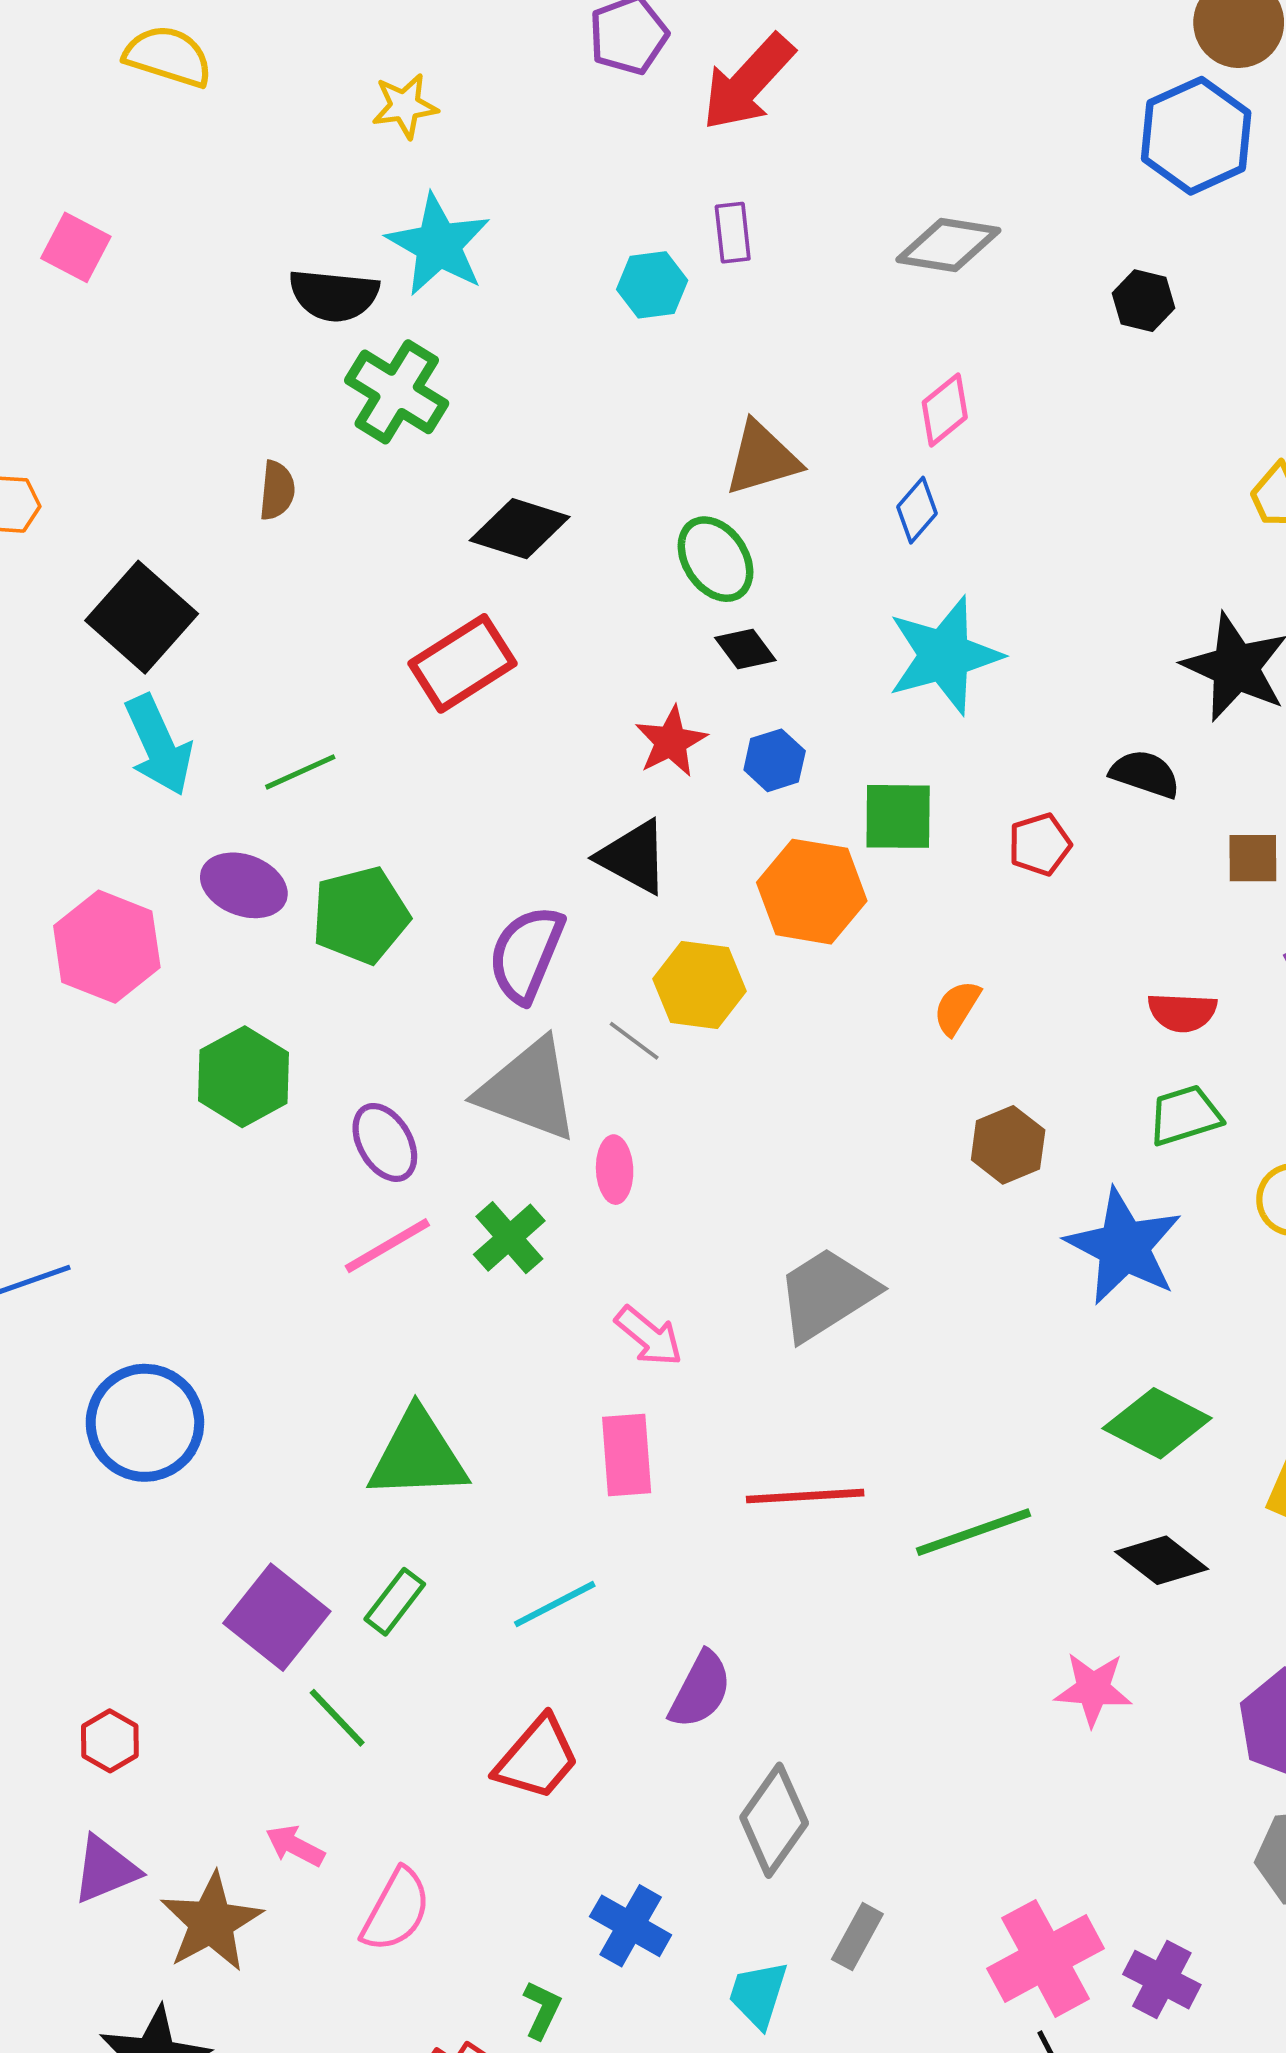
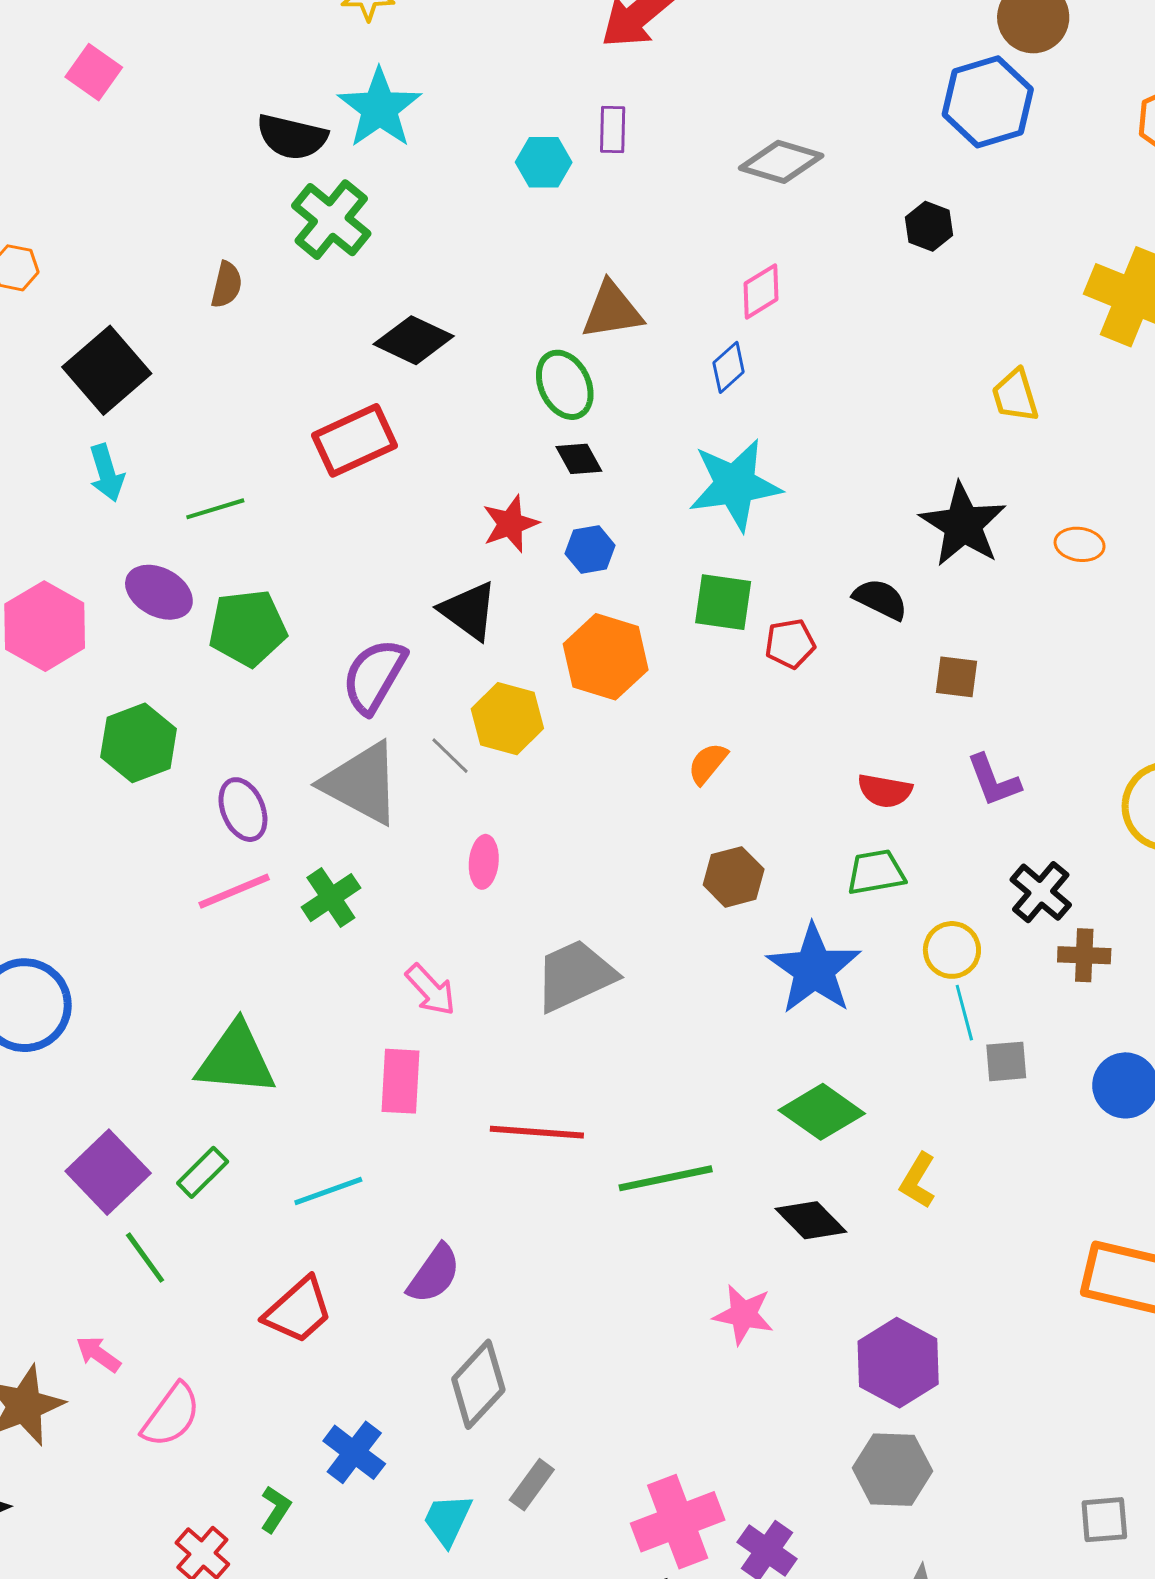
cyan arrow: (159, 745) -> (107, 473), size x0.7
green square: (898, 816) -> (723, 602), moved
pink ellipse: (615, 1170) -> (484, 862), moved

